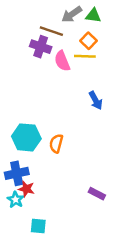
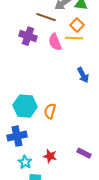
purple cross: (41, 47) -> (28, 36), moved
red star: (26, 189) -> (50, 156), moved
cyan star: (16, 200) -> (25, 162), moved

